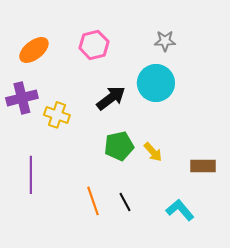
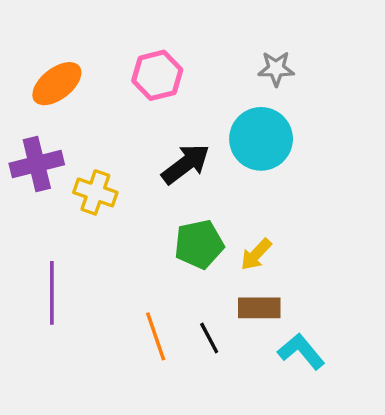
yellow arrow: (153, 152) -> (256, 254), turned 85
brown rectangle: (203, 166) -> (259, 308), moved

